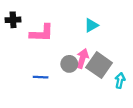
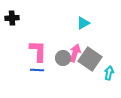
pink L-shape: (42, 33) -> (38, 51), moved, turned -90

